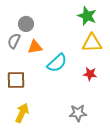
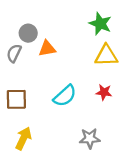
orange triangle: (35, 47) -> (47, 48), moved
cyan semicircle: (57, 63) -> (65, 96), moved

